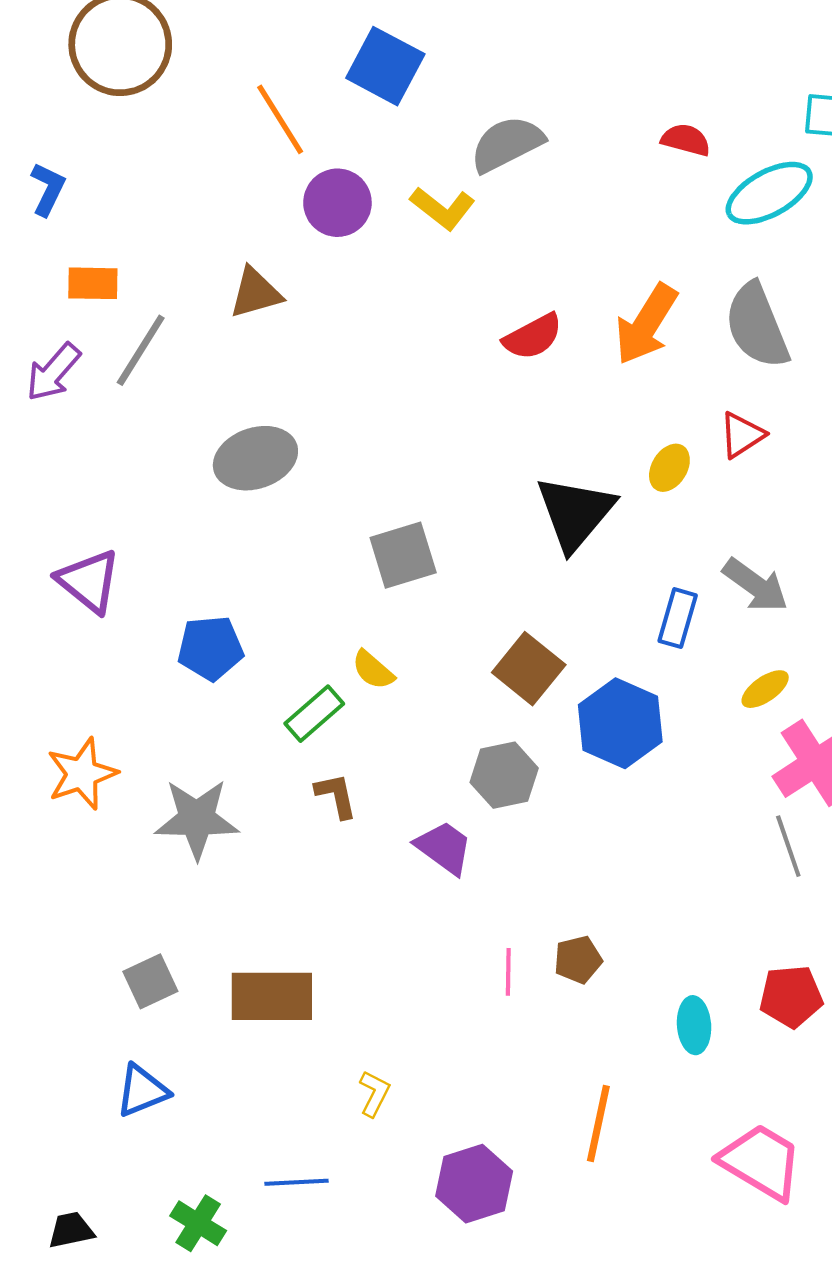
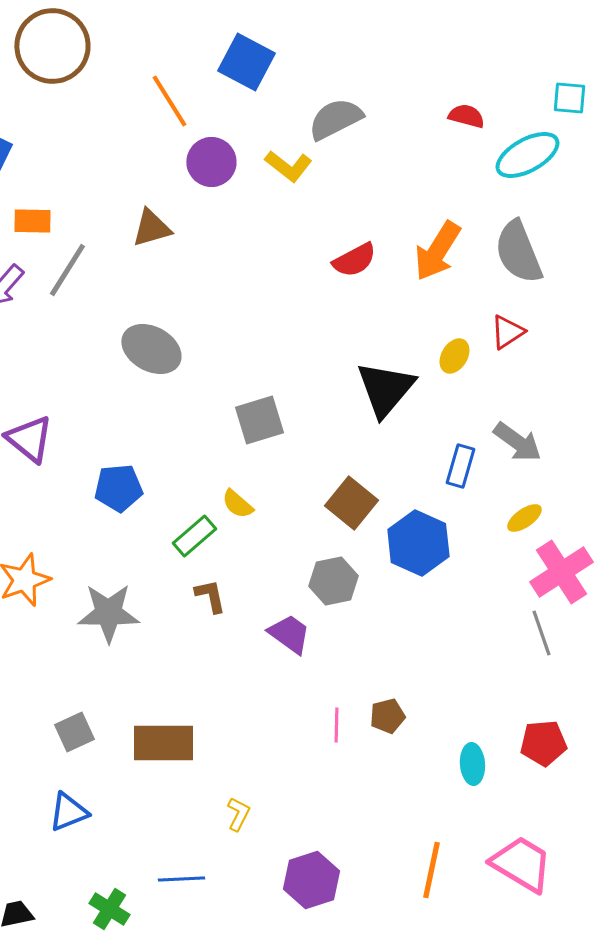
gray ellipse: (255, 458) -> (151, 349), turned 48
orange line: (598, 1124) -> (431, 870), moved

